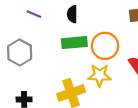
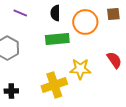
orange circle: (105, 46) -> (85, 22), moved

